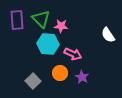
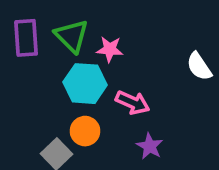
orange circle: (60, 73) -> (85, 131), moved

